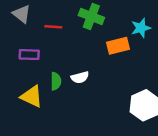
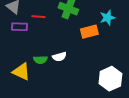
purple rectangle: (29, 55) -> (19, 27), moved
green semicircle: (56, 81) -> (40, 60), turned 88

